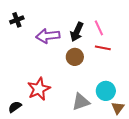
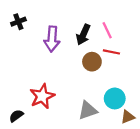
purple arrow: (48, 36) -> (52, 39), turned -80
brown circle: (75, 57) -> (92, 62), moved
brown triangle: (118, 108) -> (128, 117), turned 32

